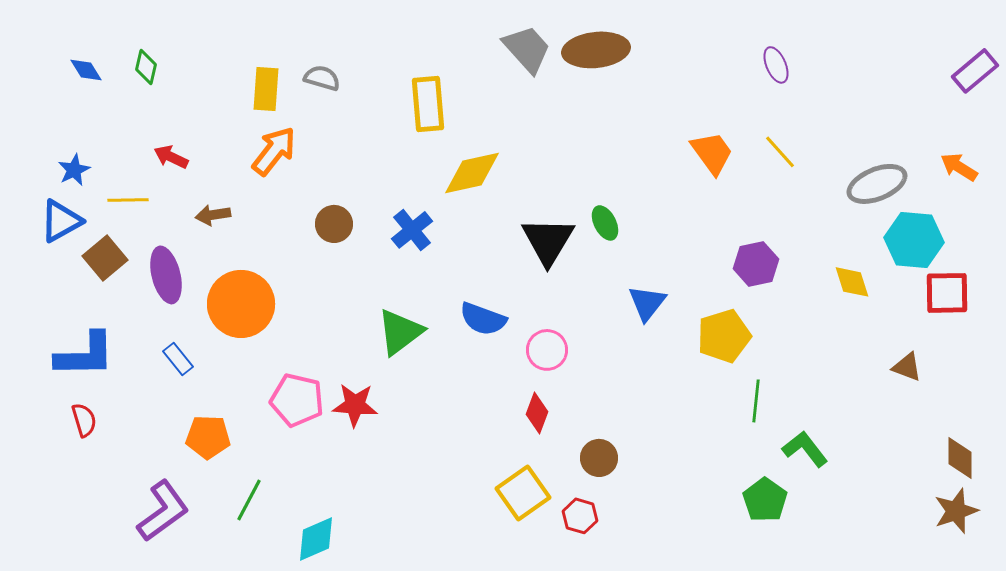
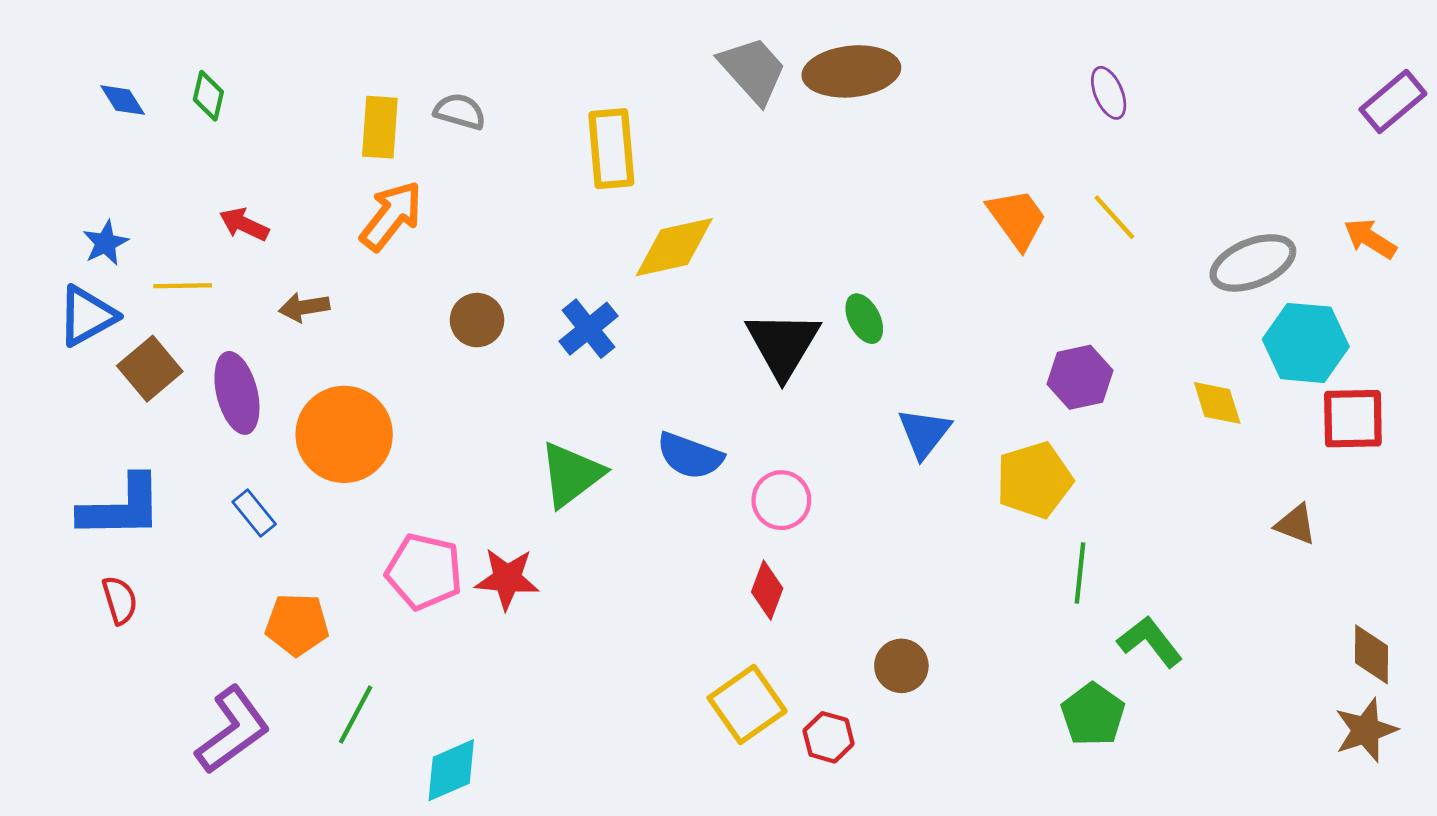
brown circle: (599, 458) -> (901, 666), moved

